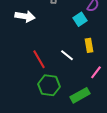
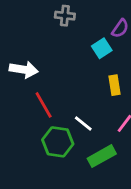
white arrow: (25, 16) -> (24, 70), moved
white line: (67, 55) -> (83, 123), moved

